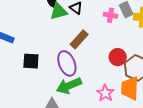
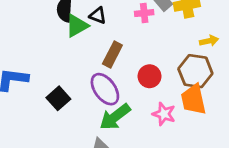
red circle: (118, 57) -> (150, 76), moved
black square: (31, 61) -> (58, 98), turned -30

